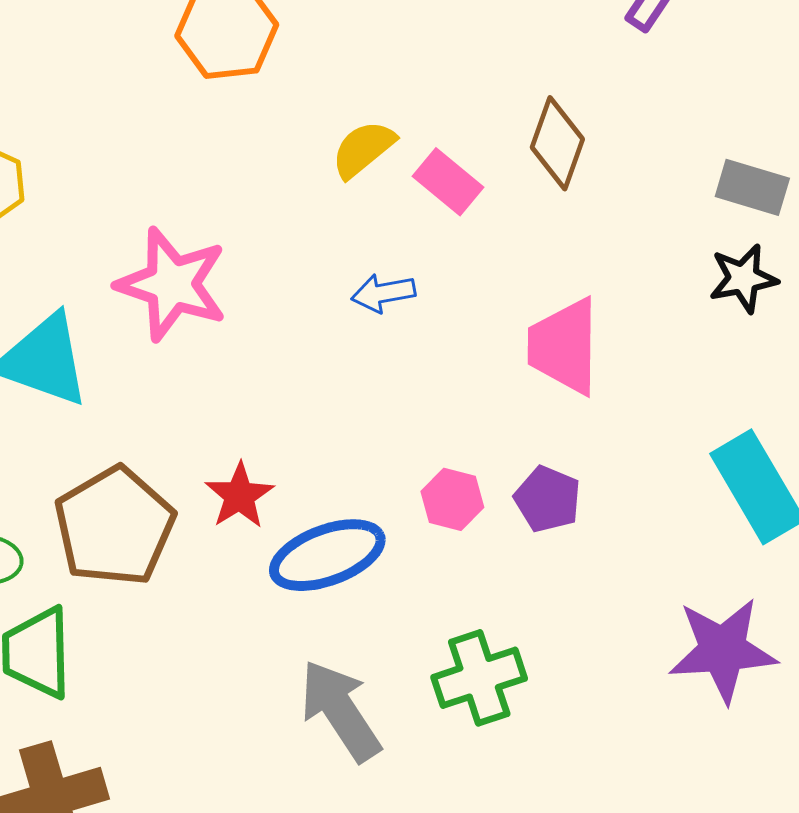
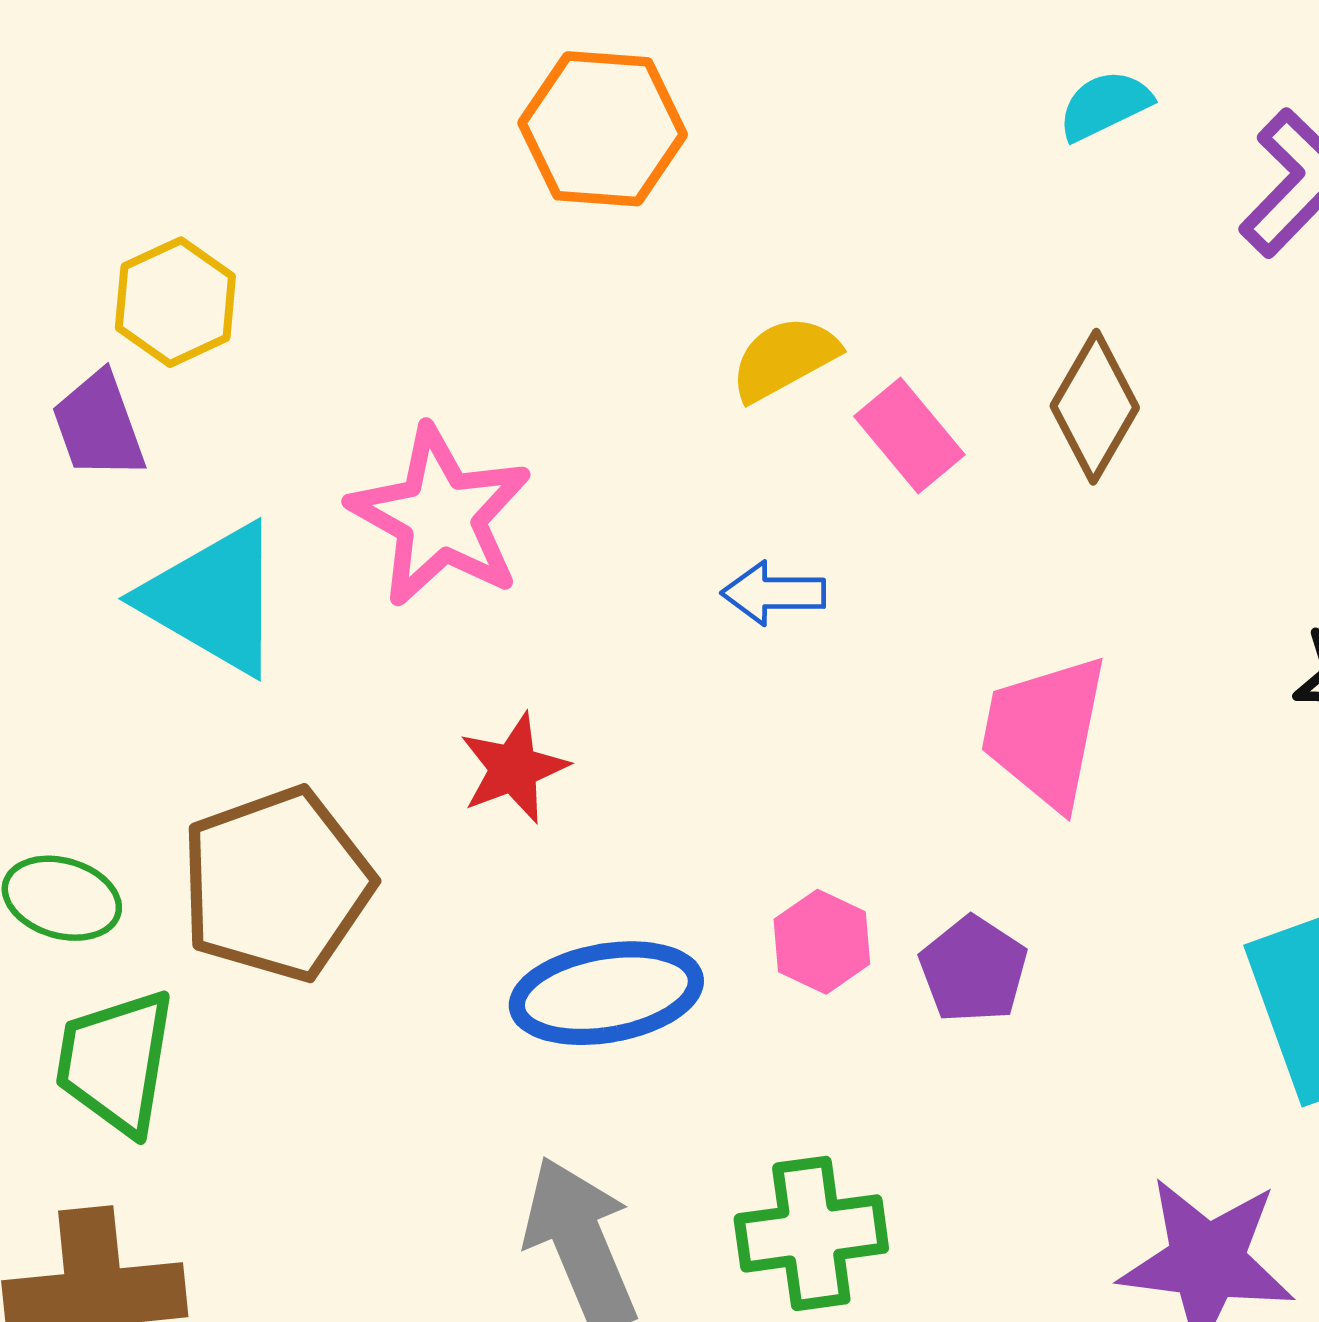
red star: (239, 496) -> (514, 768), moved

